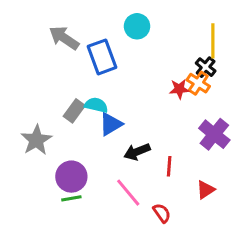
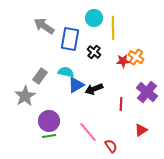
yellow line: (213, 41) -> (113, 28), moved
blue rectangle: (102, 57) -> (70, 39), turned 30
black cross: (206, 67) -> (94, 52), moved
gray rectangle: (74, 111) -> (40, 76), moved
black arrow: (137, 152) -> (94, 89), moved
red line: (169, 166) -> (121, 104), moved

